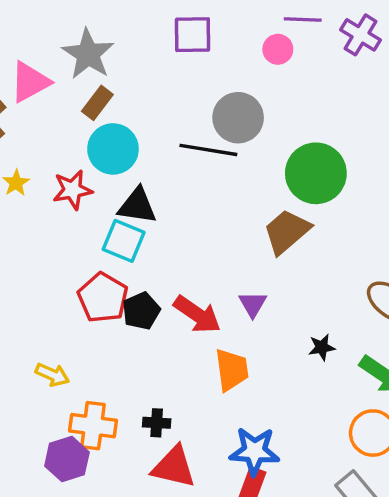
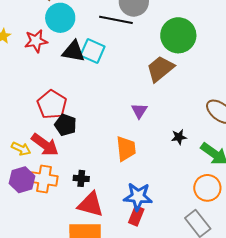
cyan square: (124, 241) -> (93, 51), moved
black pentagon: (141, 311) -> (66, 125), moved, turned -30
red arrow: (197, 314) -> (45, 145), moved
purple hexagon: (67, 459) -> (22, 180), moved

